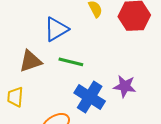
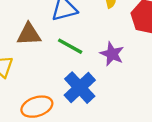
purple star: (125, 86) -> (112, 54), moved

